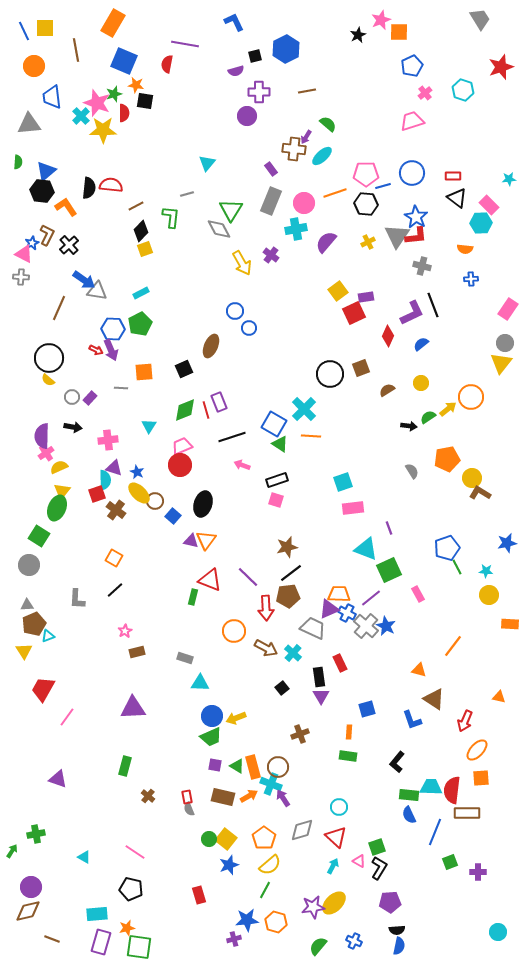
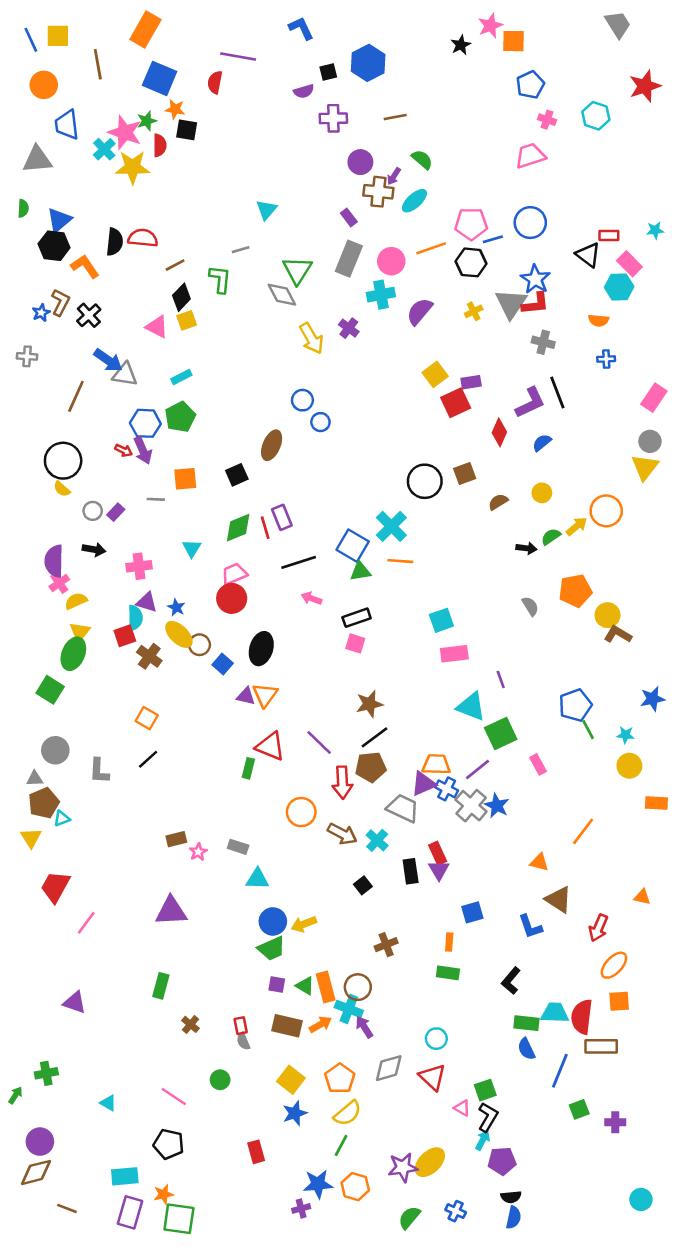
pink cross: (425, 93) -> (547, 120), turned -32
purple circle: (247, 116) -> (360, 162), moved
red rectangle: (453, 176) -> (609, 235), moved
pink triangle: (24, 254) -> (157, 327), moved
green triangle: (280, 444) -> (360, 571), turned -42
gray circle: (29, 565) -> (55, 750), moved
pink star: (125, 631) -> (198, 852), moved
purple triangle: (321, 696) -> (439, 870), moved
green circle: (209, 839) -> (220, 1080), moved
cyan arrow: (333, 866) -> (483, 1140), moved

